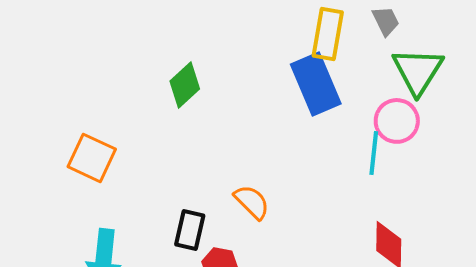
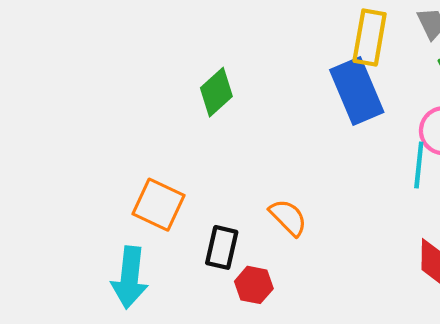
orange square: (92, 158) -> (159, 205), moved

